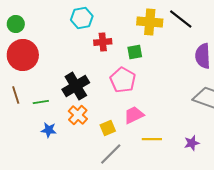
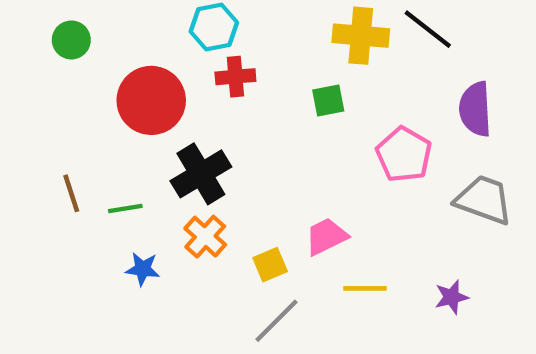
red cross: (103, 42) -> (235, 77), moved
red circle: (23, 55) -> (151, 100), moved
pink pentagon: (123, 80) -> (404, 154), moved

